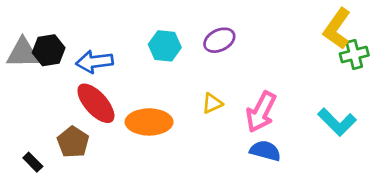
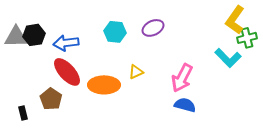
yellow triangle: (212, 103) -> (136, 72), moved
cyan L-shape: (337, 122) -> (228, 58), moved
black rectangle: (33, 162) -> (23, 113), turned 32

